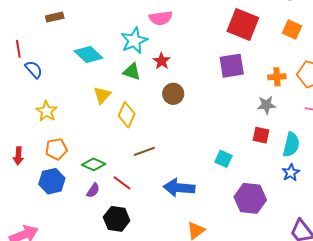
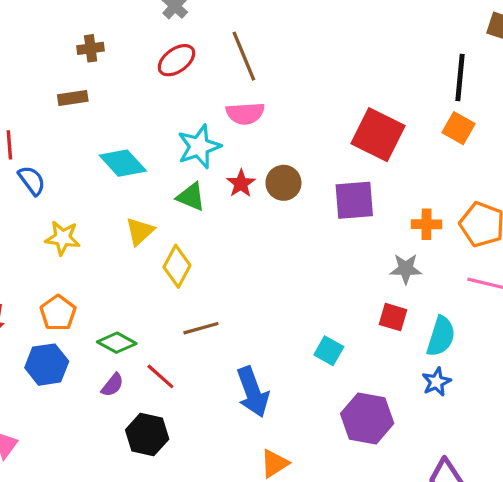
orange square: (292, 30) -> (459, 128), moved
brown circle: (173, 94) -> (283, 183), moved
yellow star: (47, 111) -> (63, 238), moved, turned -30
orange pentagon: (56, 149) -> (58, 313), turned -30
blue arrow: (179, 188) -> (253, 392), turned -120

